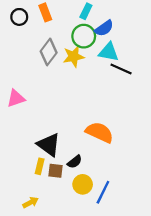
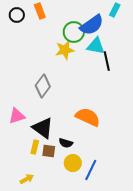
cyan rectangle: (86, 11) -> (115, 10), moved
blue semicircle: (104, 28) -> (92, 25), size x1.4
gray diamond: (49, 52) -> (43, 86), moved
black line: (121, 69) -> (107, 61), turned 54
pink triangle: (16, 98) -> (17, 116), moved
black semicircle: (75, 162) -> (66, 143), turned 56

